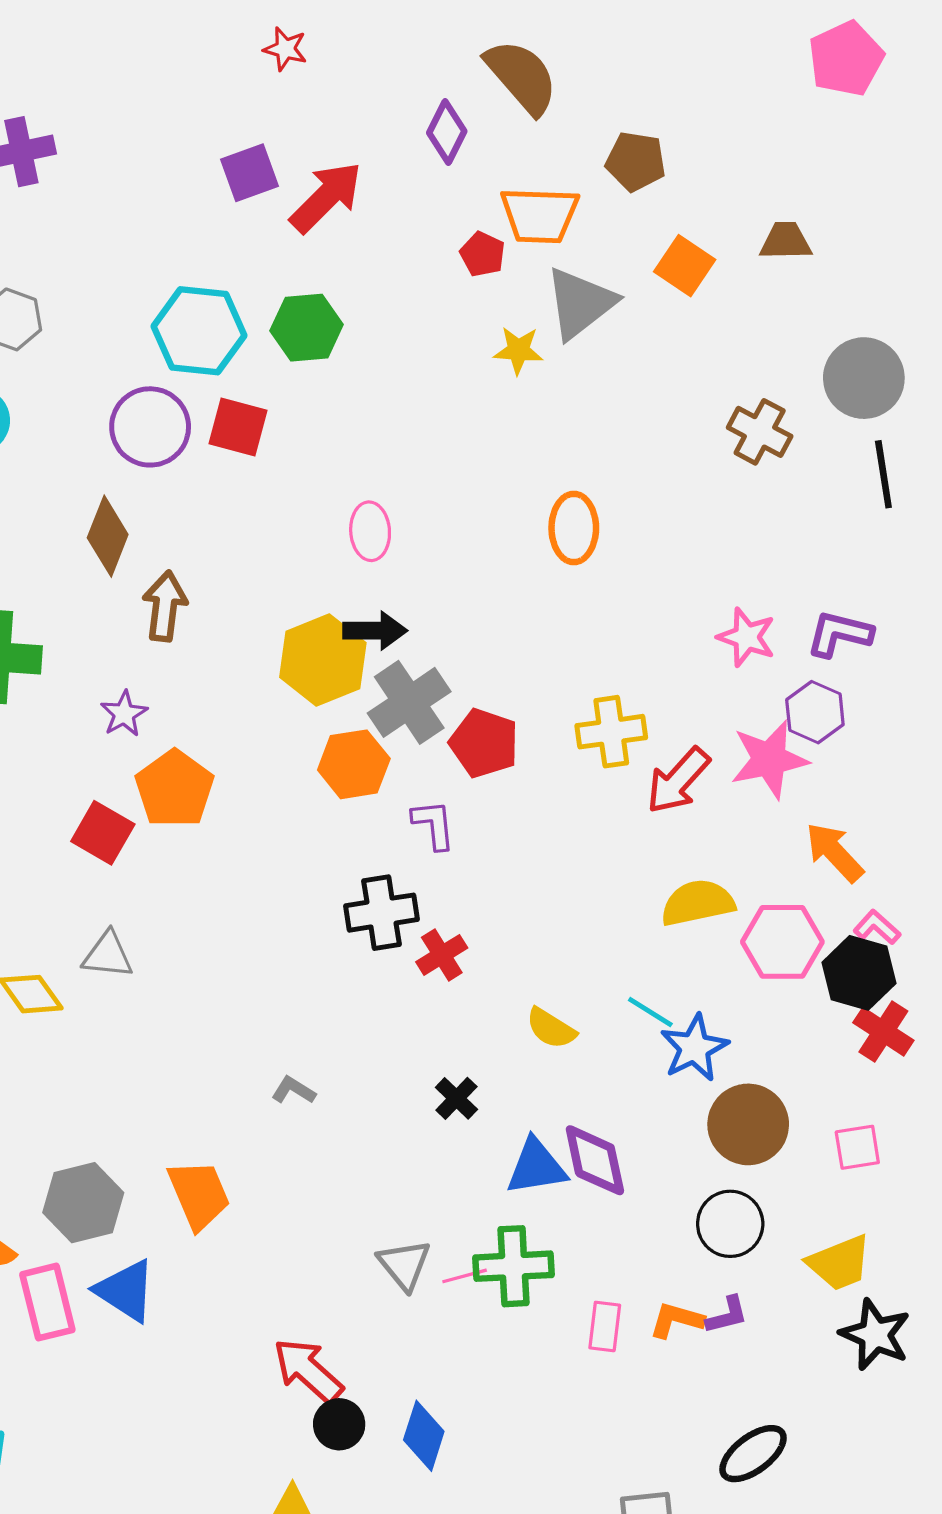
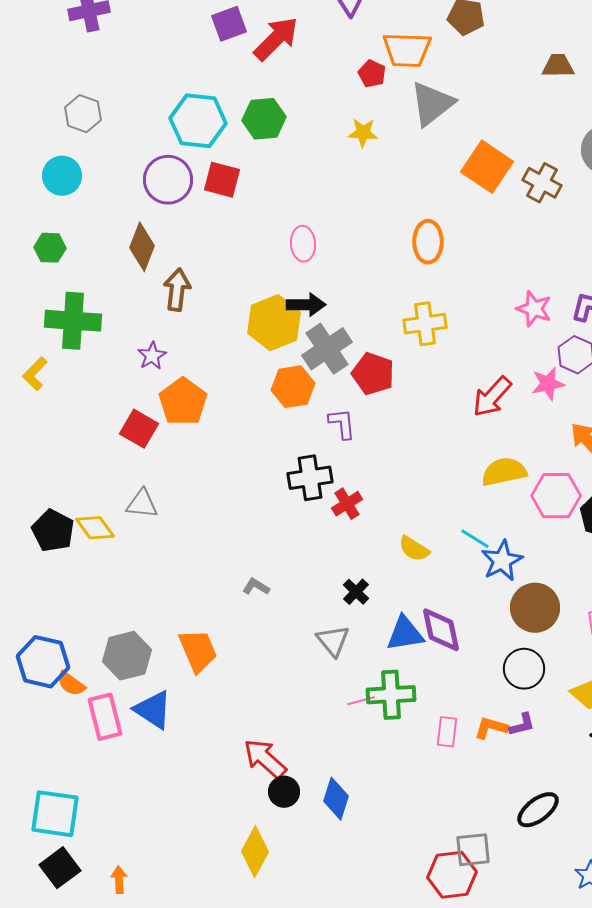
orange square: (685, 266) -> (487, 167), moved, size x1.4
yellow star: (518, 350) -> (363, 133), moved
yellow cross: (611, 732) -> (425, 324), moved
pink star: (769, 759) -> (548, 384), size x0.7
gray triangle: (404, 1265) -> (333, 641), moved

